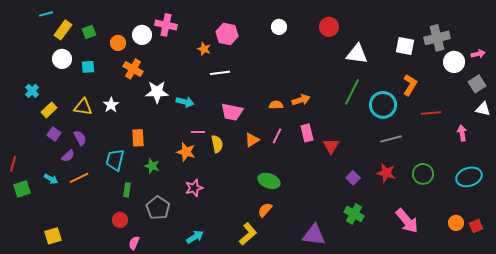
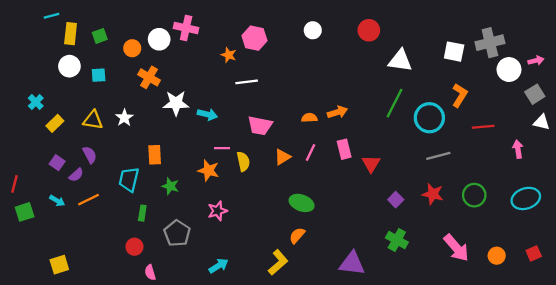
yellow rectangle: (63, 30) -> (71, 34), turned -30
purple square: (54, 134) -> (57, 163), moved
orange circle: (456, 223) -> (497, 256), moved
pink semicircle: (134, 243) -> (150, 272), turned -40

